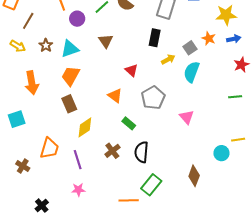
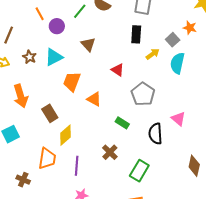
orange trapezoid: (71, 76) -> (72, 81), moved
orange triangle: (115, 96) -> (94, 99), moved
brown rectangle: (69, 104) -> (50, 113), moved
pink triangle: (187, 117) -> (178, 119), moved
yellow diamond: (85, 127) -> (66, 135), moved
black semicircle: (141, 152) -> (155, 134), moved
purple line: (78, 160) -> (77, 166), turned 30
green rectangle: (151, 185) -> (139, 171), moved

